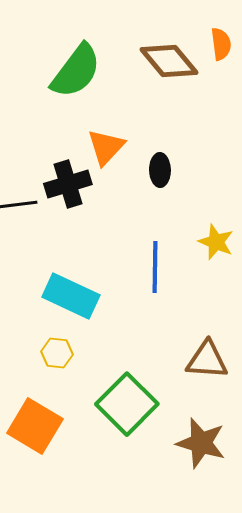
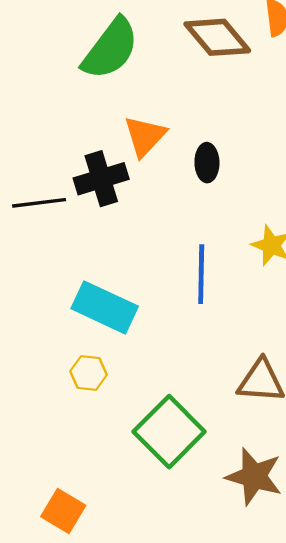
orange square: (35, 426) -> (63, 511), moved, size x0.7

